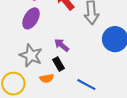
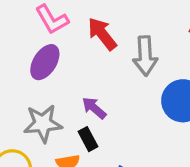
gray star: (31, 55) -> (43, 123), turned -30

